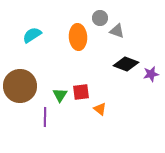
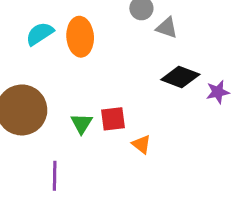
orange ellipse: (78, 37) -> (80, 37), moved
purple line: (45, 117) -> (55, 176), moved

